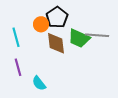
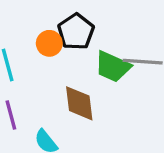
brown diamond: (56, 43) -> (79, 103), moved

